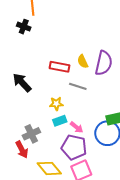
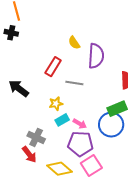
yellow semicircle: (83, 61) -> (74, 43), moved
red rectangle: (59, 67) -> (53, 67), turned -60
gray cross: (31, 134) -> (36, 137), turned -30

